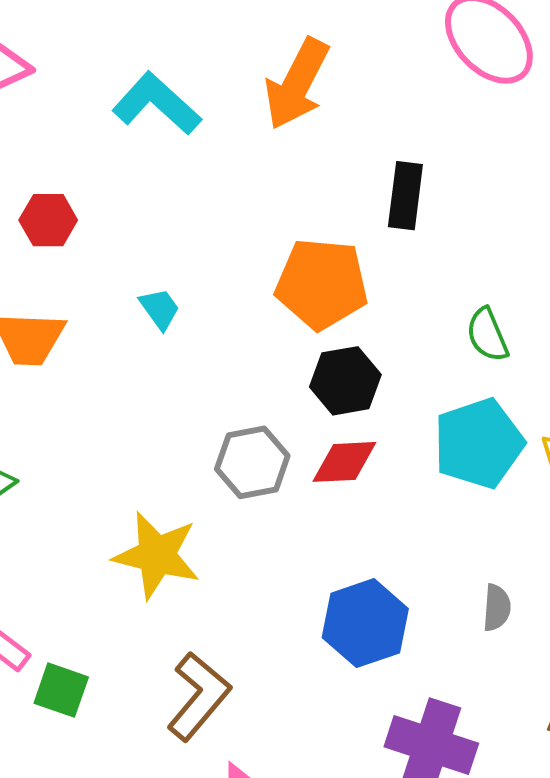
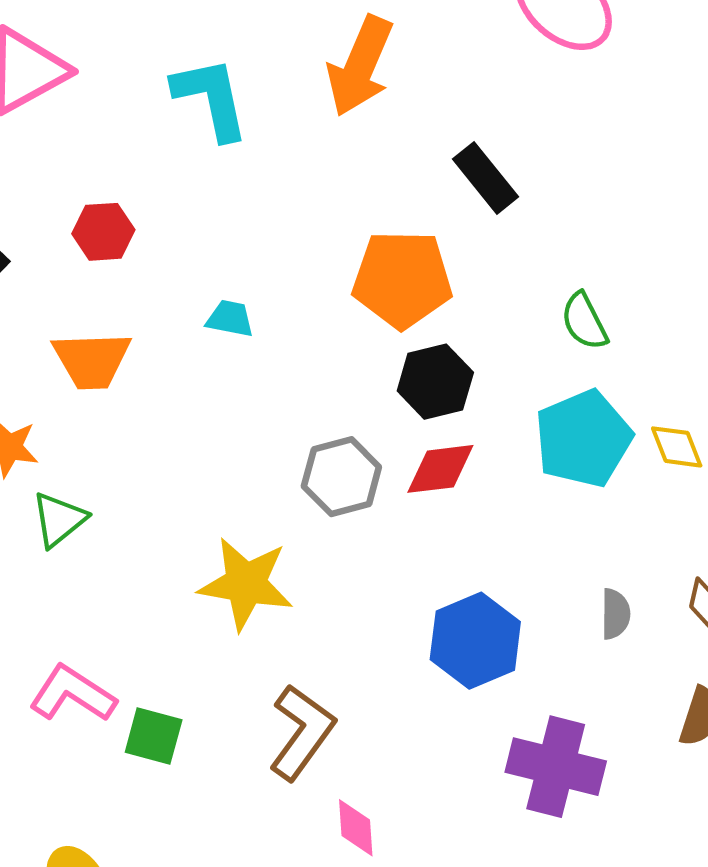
cyan L-shape: (157, 104) -> (211, 98), turned 40
black rectangle: (405, 196) -> (486, 178), turned -42
cyan trapezoid: (160, 309) -> (230, 319), turned -39

